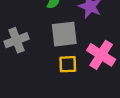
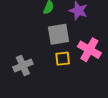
gray cross: (16, 40) -> (23, 66), moved

